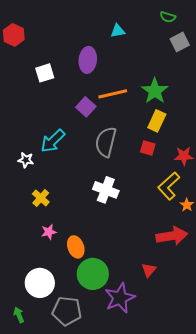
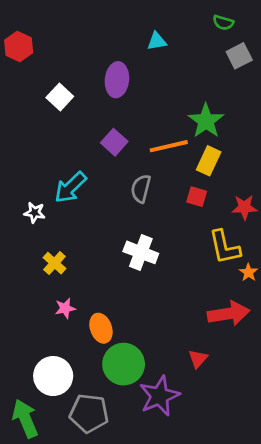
white square: (45, 73) -> (60, 97), turned -30
orange line: (113, 94) -> (169, 146), moved
gray semicircle: (106, 142) -> (141, 189), size x0.7
yellow L-shape: (169, 186) -> (225, 247), turned -60
green arrow: (19, 315) -> (25, 419), size x1.8

